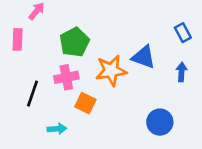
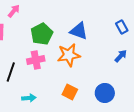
blue triangle: (144, 57) -> (79, 31), moved
blue arrow: (181, 72) -> (121, 56), turned 40
orange square: (85, 103) -> (70, 92), moved

